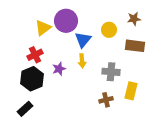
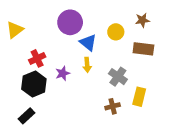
yellow triangle: (43, 28) -> (15, 30), moved
blue triangle: (83, 40) -> (88, 43), turned -30
gray cross: (111, 72) -> (118, 77), turned 30

